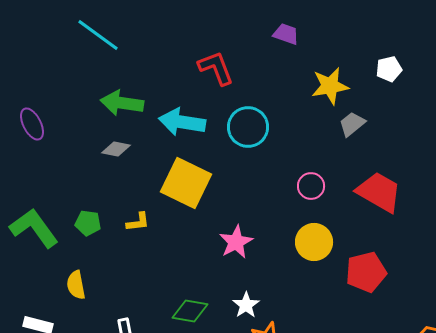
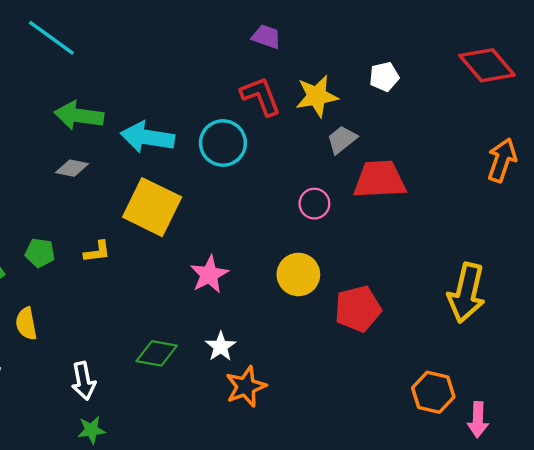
red L-shape: (216, 68) -> (261, 96), moved
pink circle: (311, 186) -> (314, 204), moved
red trapezoid: (379, 192) -> (380, 180), moved, turned -33

